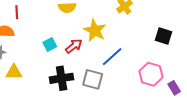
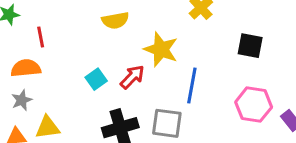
black square: (164, 36) -> (250, 46), moved
blue line: (112, 57) -> (192, 86), turned -30

